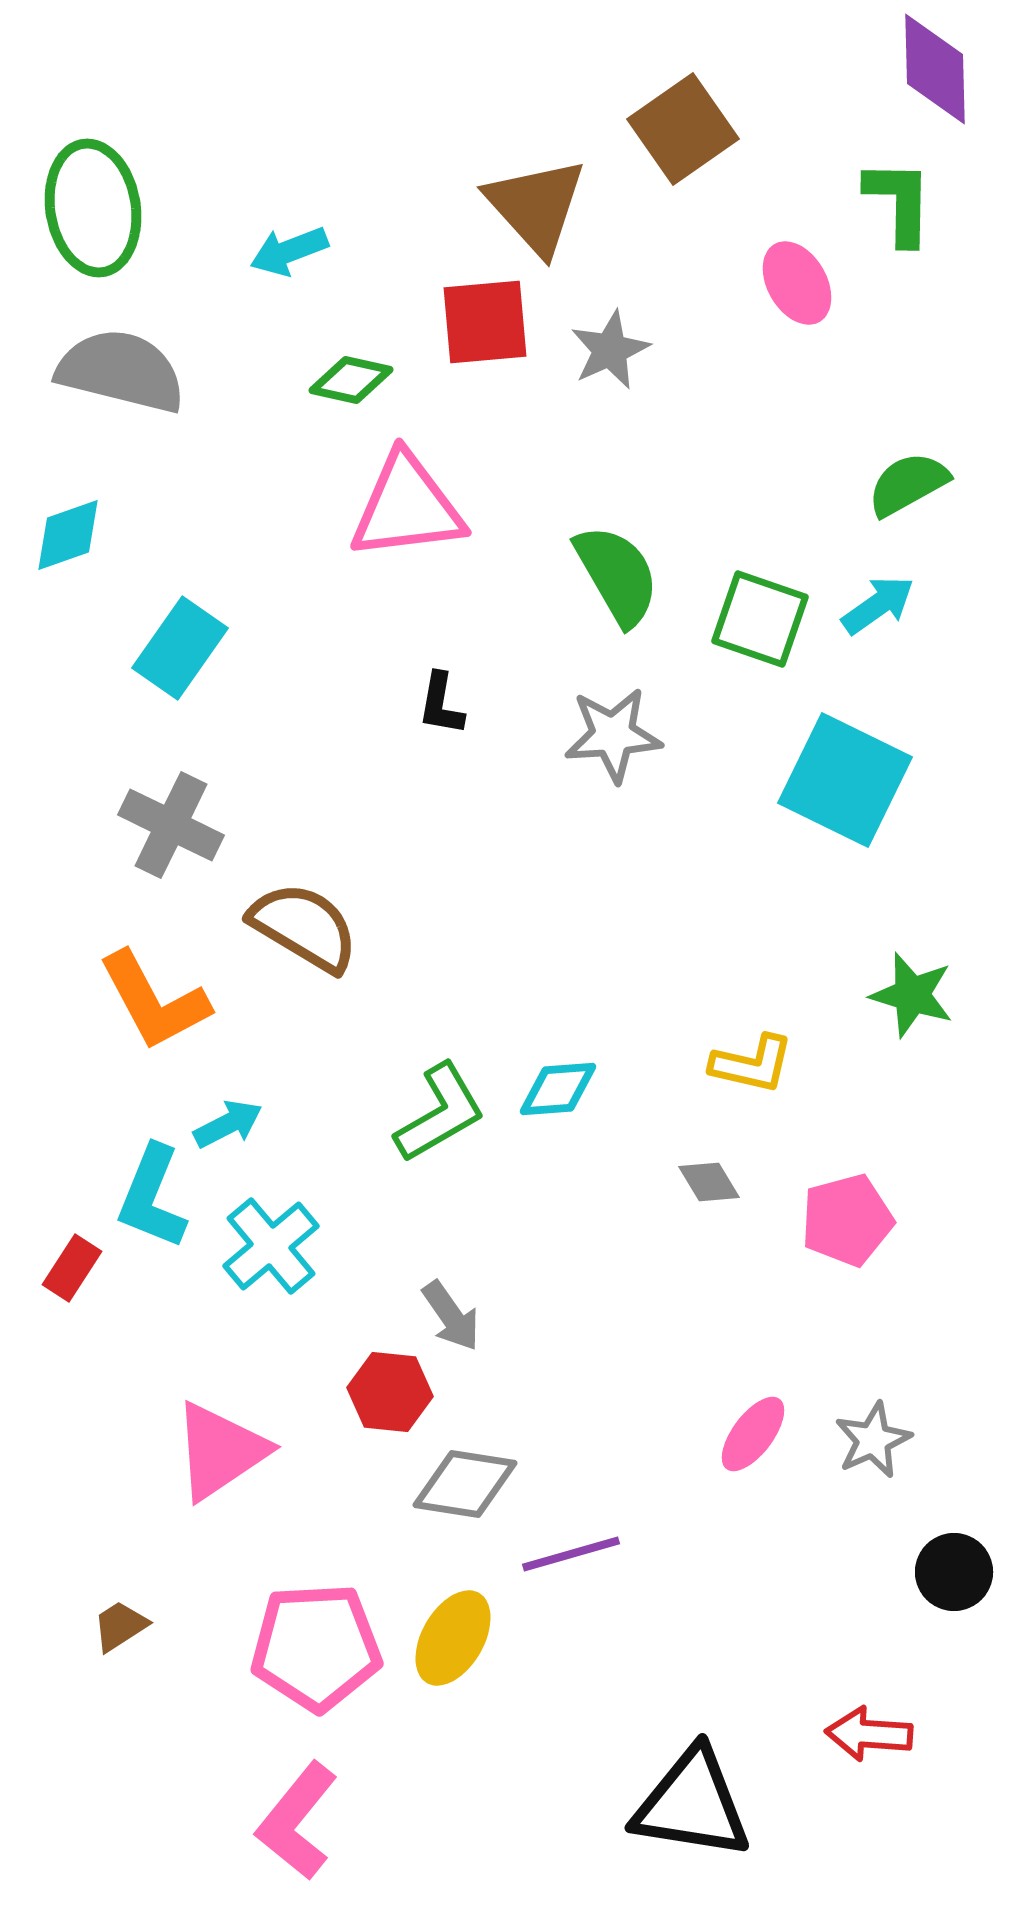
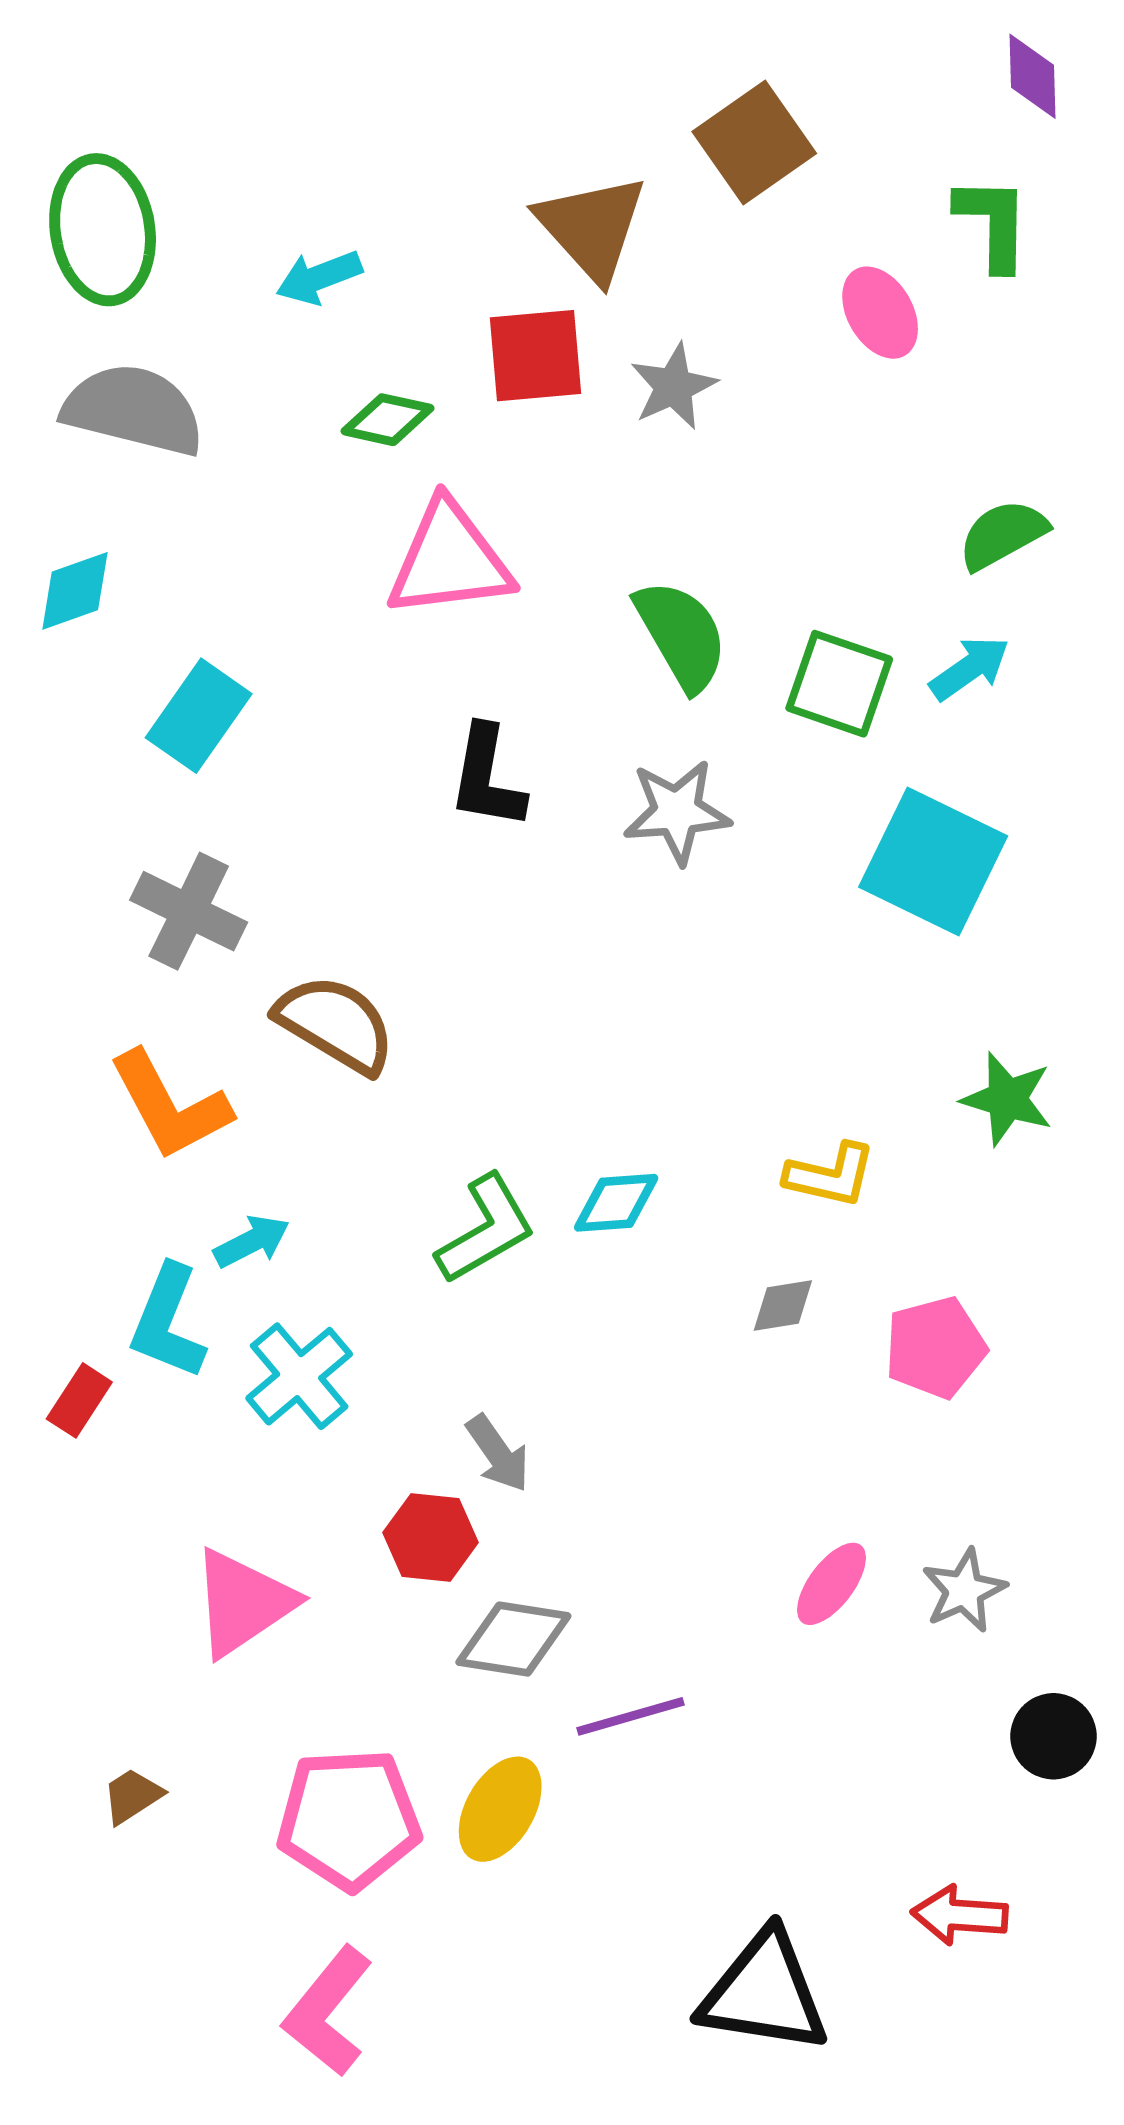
purple diamond: (935, 69) -> (1033, 76), size x0.7
black L-shape: (441, 704) -> (487, 778), size x1.5
gray diamond: (709, 1182) -> (783, 1305), turned -68

